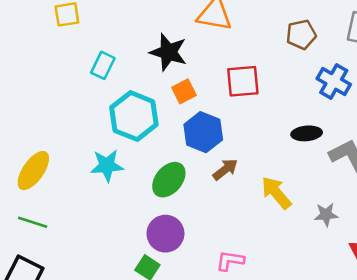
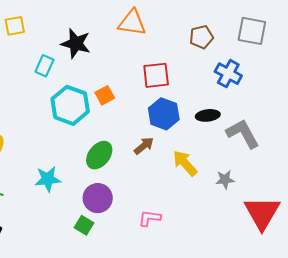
black star: (168, 52) -> (76, 43), moved
orange square: (184, 91) -> (105, 95), moved
blue hexagon: (203, 132) -> (164, 114), moved
cyan star: (107, 166) -> (48, 179), moved

